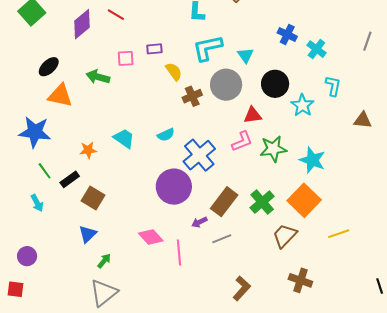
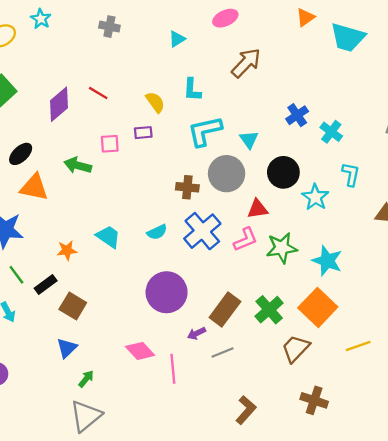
blue cross: (287, 35) -> (297, 115), turned 30
yellow semicircle: (174, 72) -> (155, 102), moved
brown cross: (192, 96) -> (187, 187), turned 30
blue cross: (199, 155) -> (202, 231), moved

